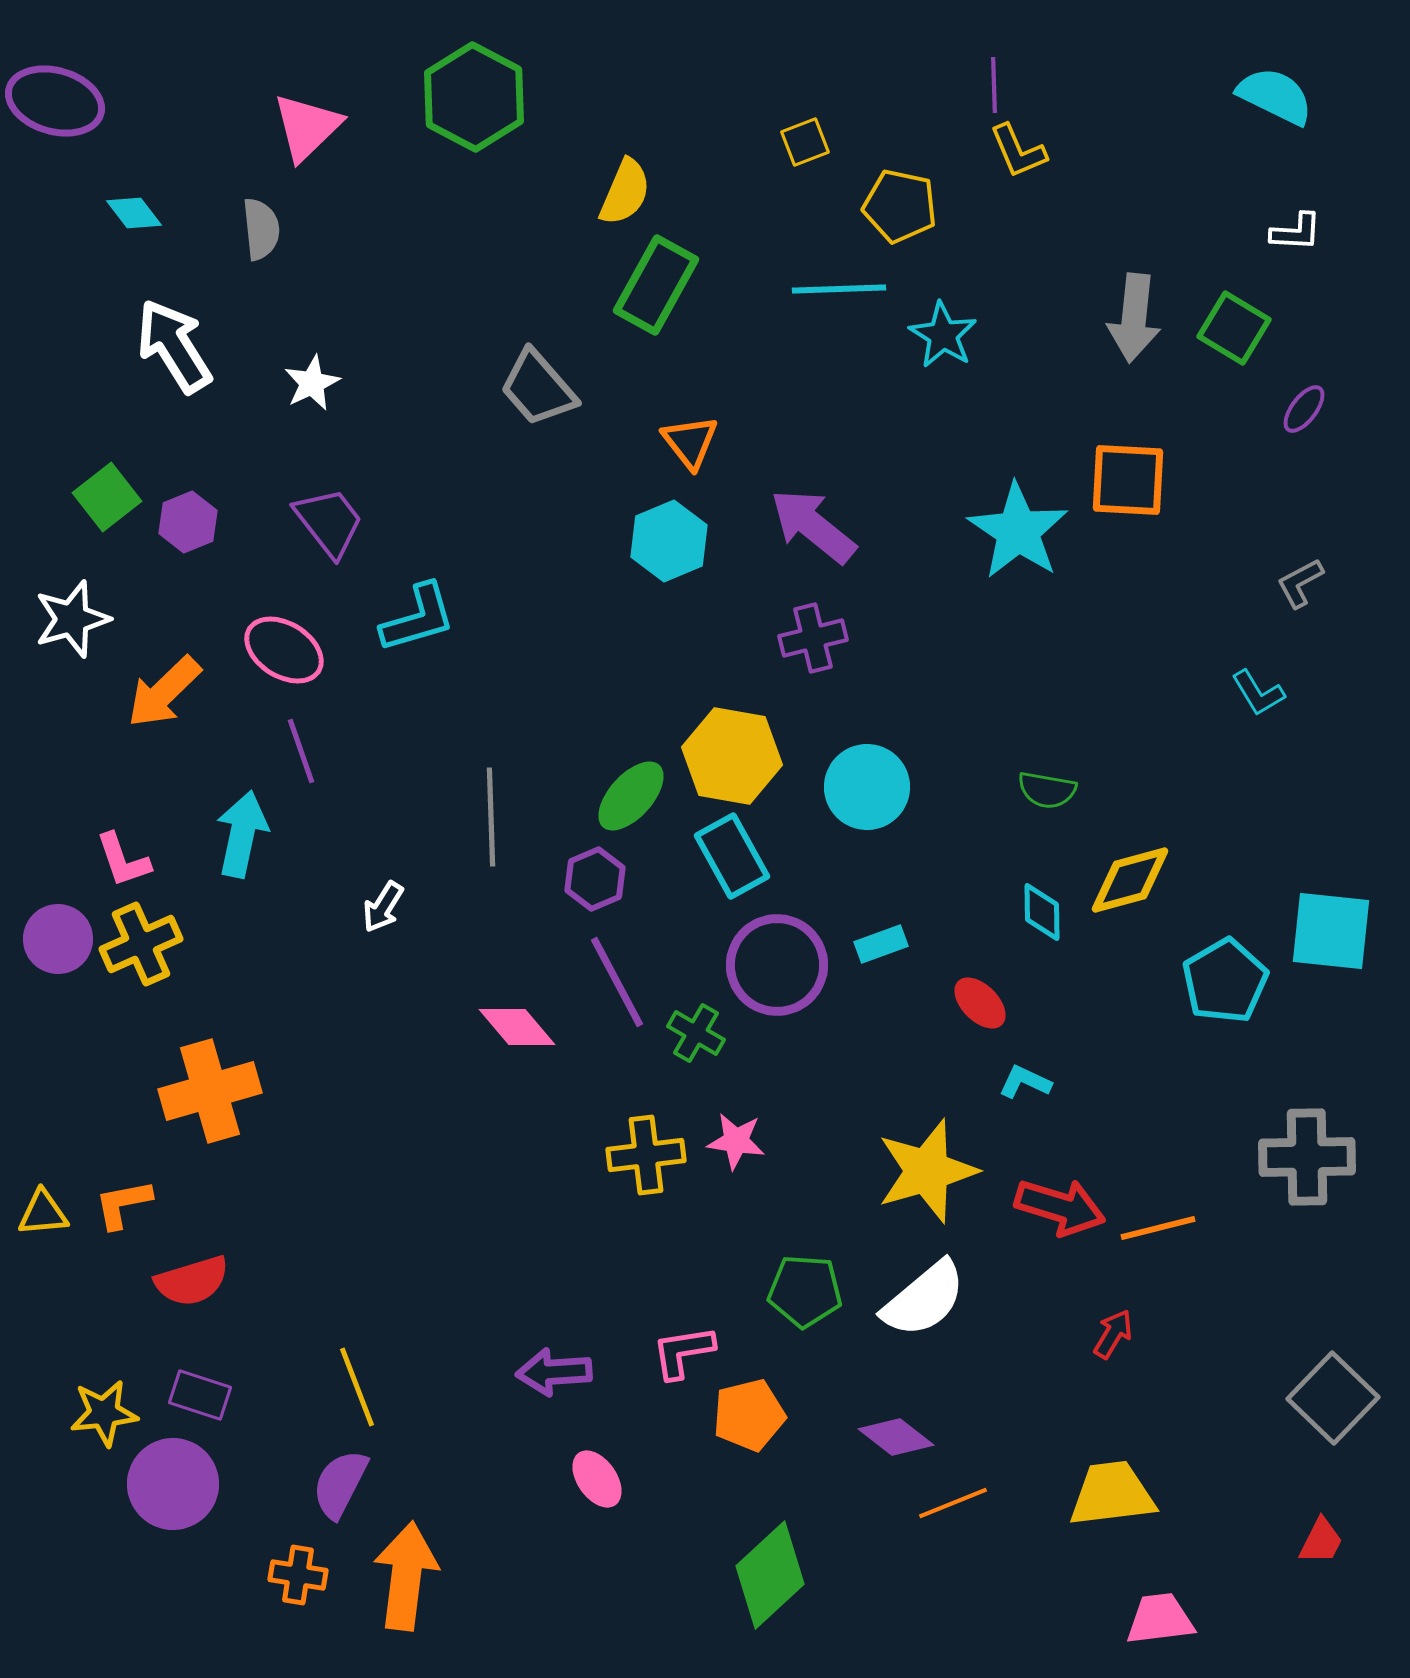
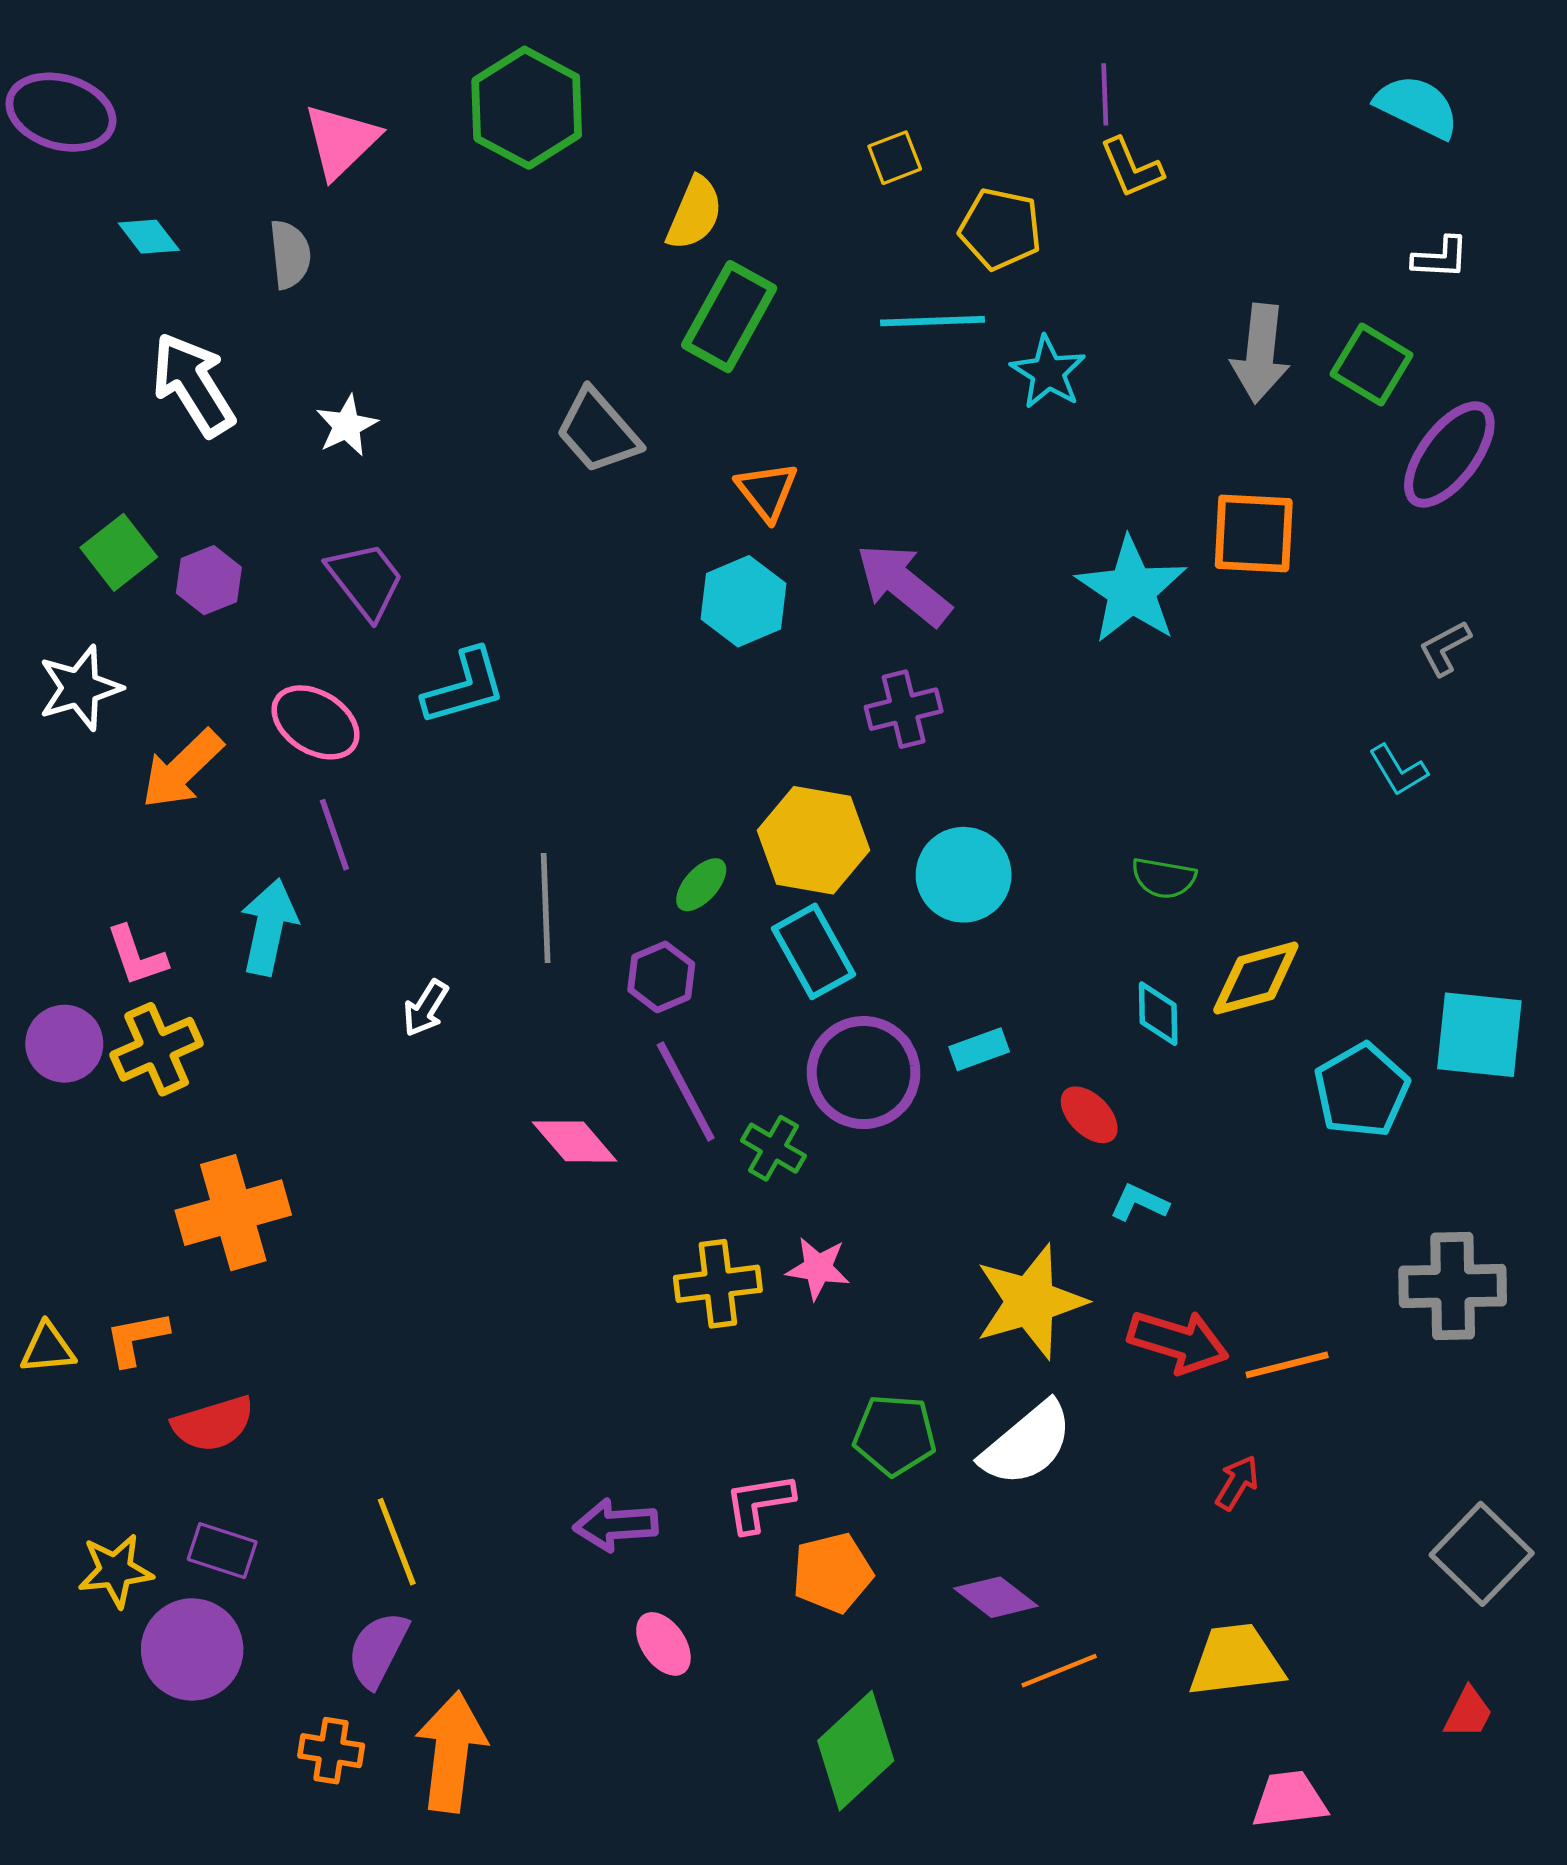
purple ellipse: (1304, 409) -> (1449, 455), size x2.0
green ellipse: (631, 796) -> (701, 885), size x0.7

